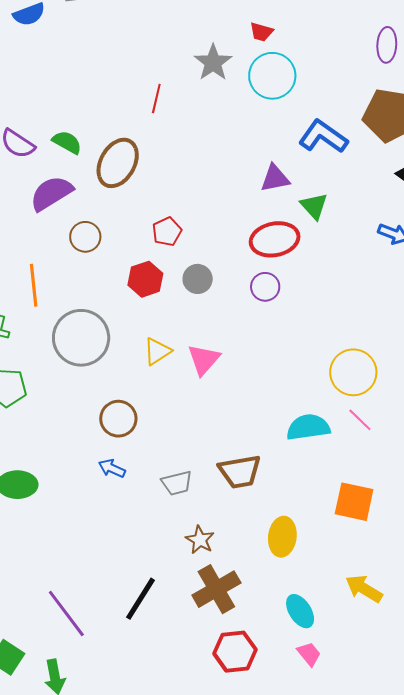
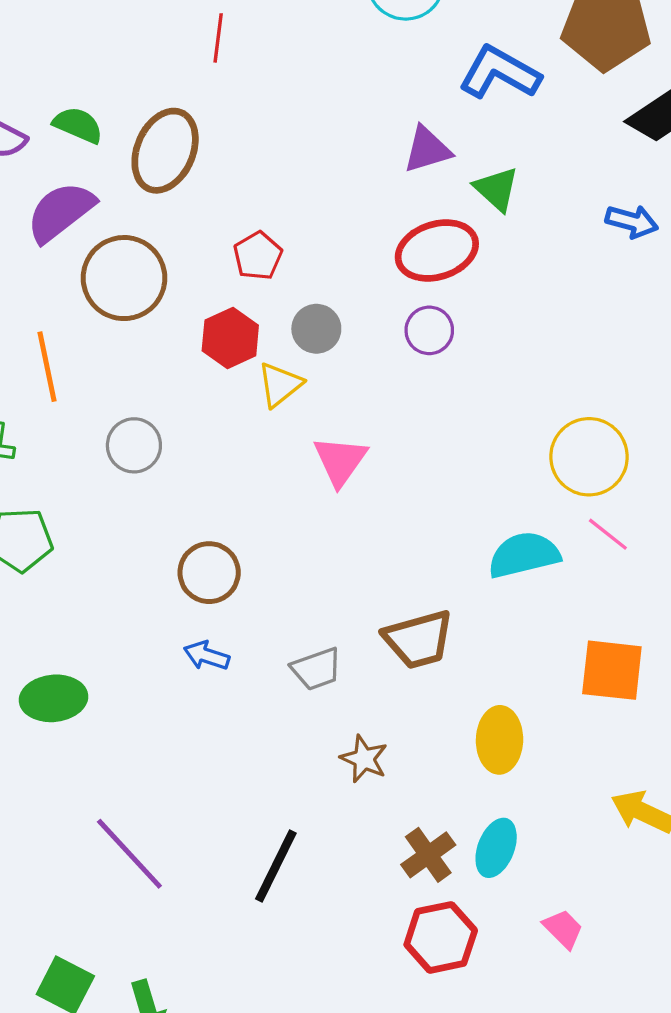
brown circle: (85, 237) -> (124, 278), size x1.6
gray circle: (81, 338) -> (134, 445), size x0.6
yellow triangle: (157, 351) -> (280, 385), moved
brown cross: (216, 589) -> (428, 855), moved, size x0.7
cyan ellipse: (300, 611) -> (496, 848), moved, turned 60
purple line: (66, 613) -> (129, 854), moved

